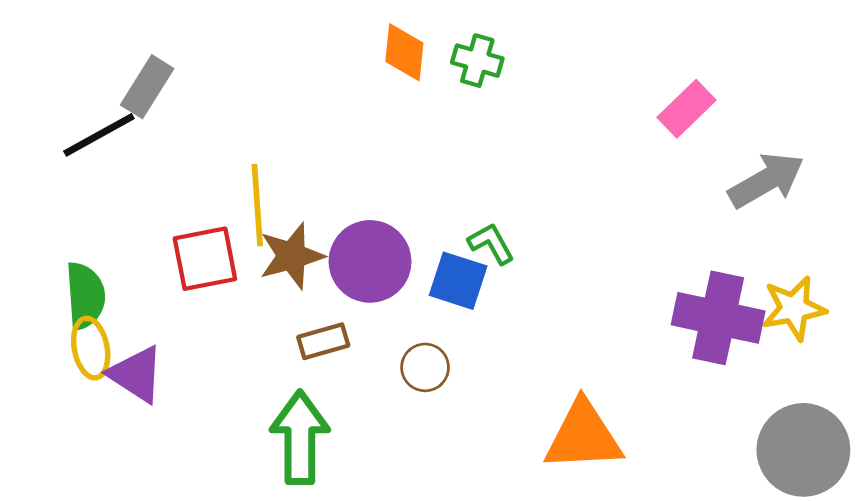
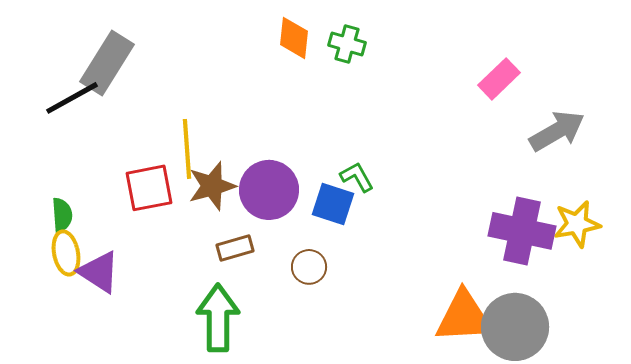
gray rectangle: (147, 87) -> (107, 63), size x1.4
green semicircle: (85, 296) -> (62, 215), size x0.7
orange triangle: (583, 436) -> (464, 317), moved
gray circle: (803, 450) -> (515, 327), moved

